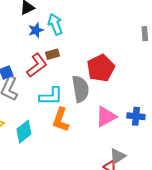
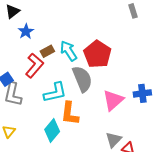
cyan arrow: (55, 24) -> (69, 51), moved
cyan diamond: (24, 132) -> (52, 130), moved
gray triangle: (118, 156) -> (114, 140), moved

